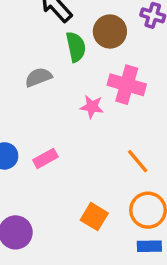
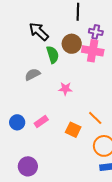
pink cross: (127, 85) -> (93, 51), moved
orange square: (94, 217) -> (73, 130), moved

